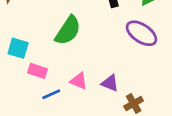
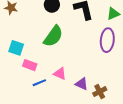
purple ellipse: (141, 33) -> (107, 40), turned 60
purple triangle: (110, 83) -> (82, 84), moved

